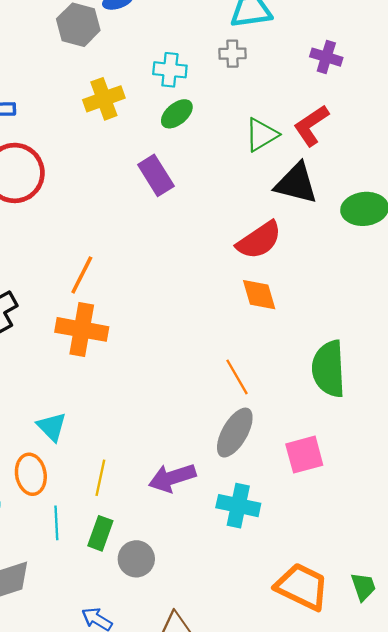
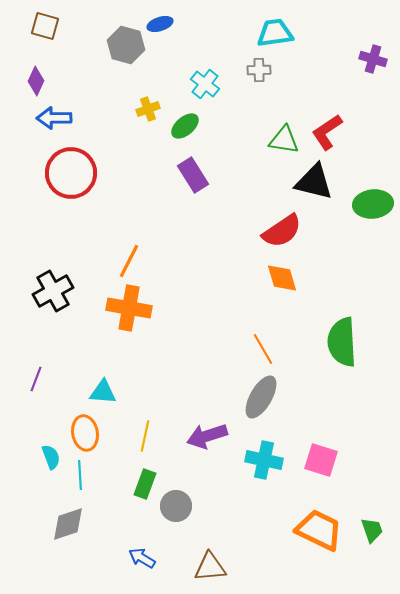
purple cross: (326, 57) -> (373, 59), moved
cyan cross: (170, 70) -> (205, 84), turned 32
yellow cross: (104, 99) -> (148, 109), size x0.7
green ellipse: (177, 114) -> (185, 126), moved
green triangle: (261, 135) -> (284, 140), turned 40
cyan triangle: (52, 427) -> (103, 392), turned -40
pink square: (304, 455) -> (321, 460), moved, turned 32
cyan line: (56, 523) -> (80, 475), moved

